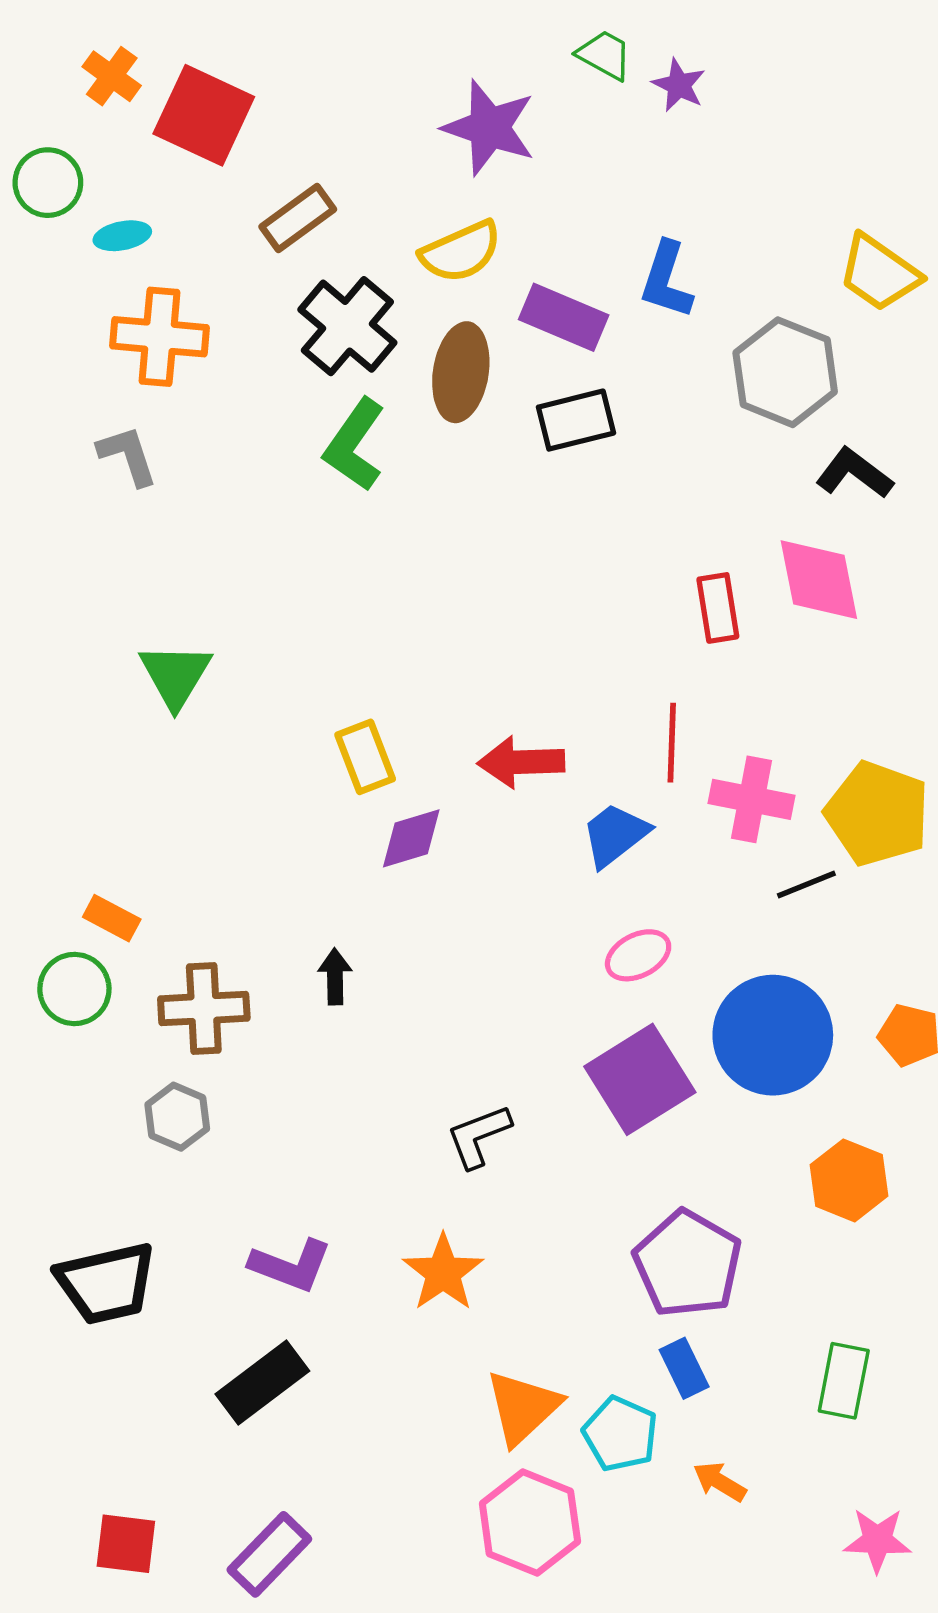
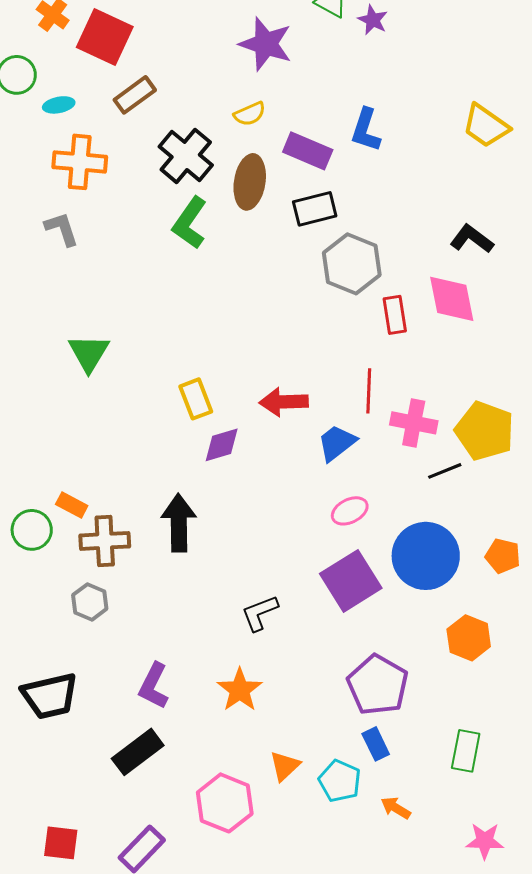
brown rectangle: (298, 218) -> (135, 95), moved
yellow semicircle: (461, 252) -> (250, 114), size x0.7
gray hexagon: (785, 372) -> (352, 264), moved
orange rectangle: (112, 918) -> (72, 505), moved
black arrow: (335, 977) -> (179, 523), size x1.8
purple L-shape: (291, 1265) -> (154, 686), turned 96
orange triangle: (523, 1407) -> (285, 766), size x0.7
pink hexagon: (530, 1522) -> (225, 803), moved

